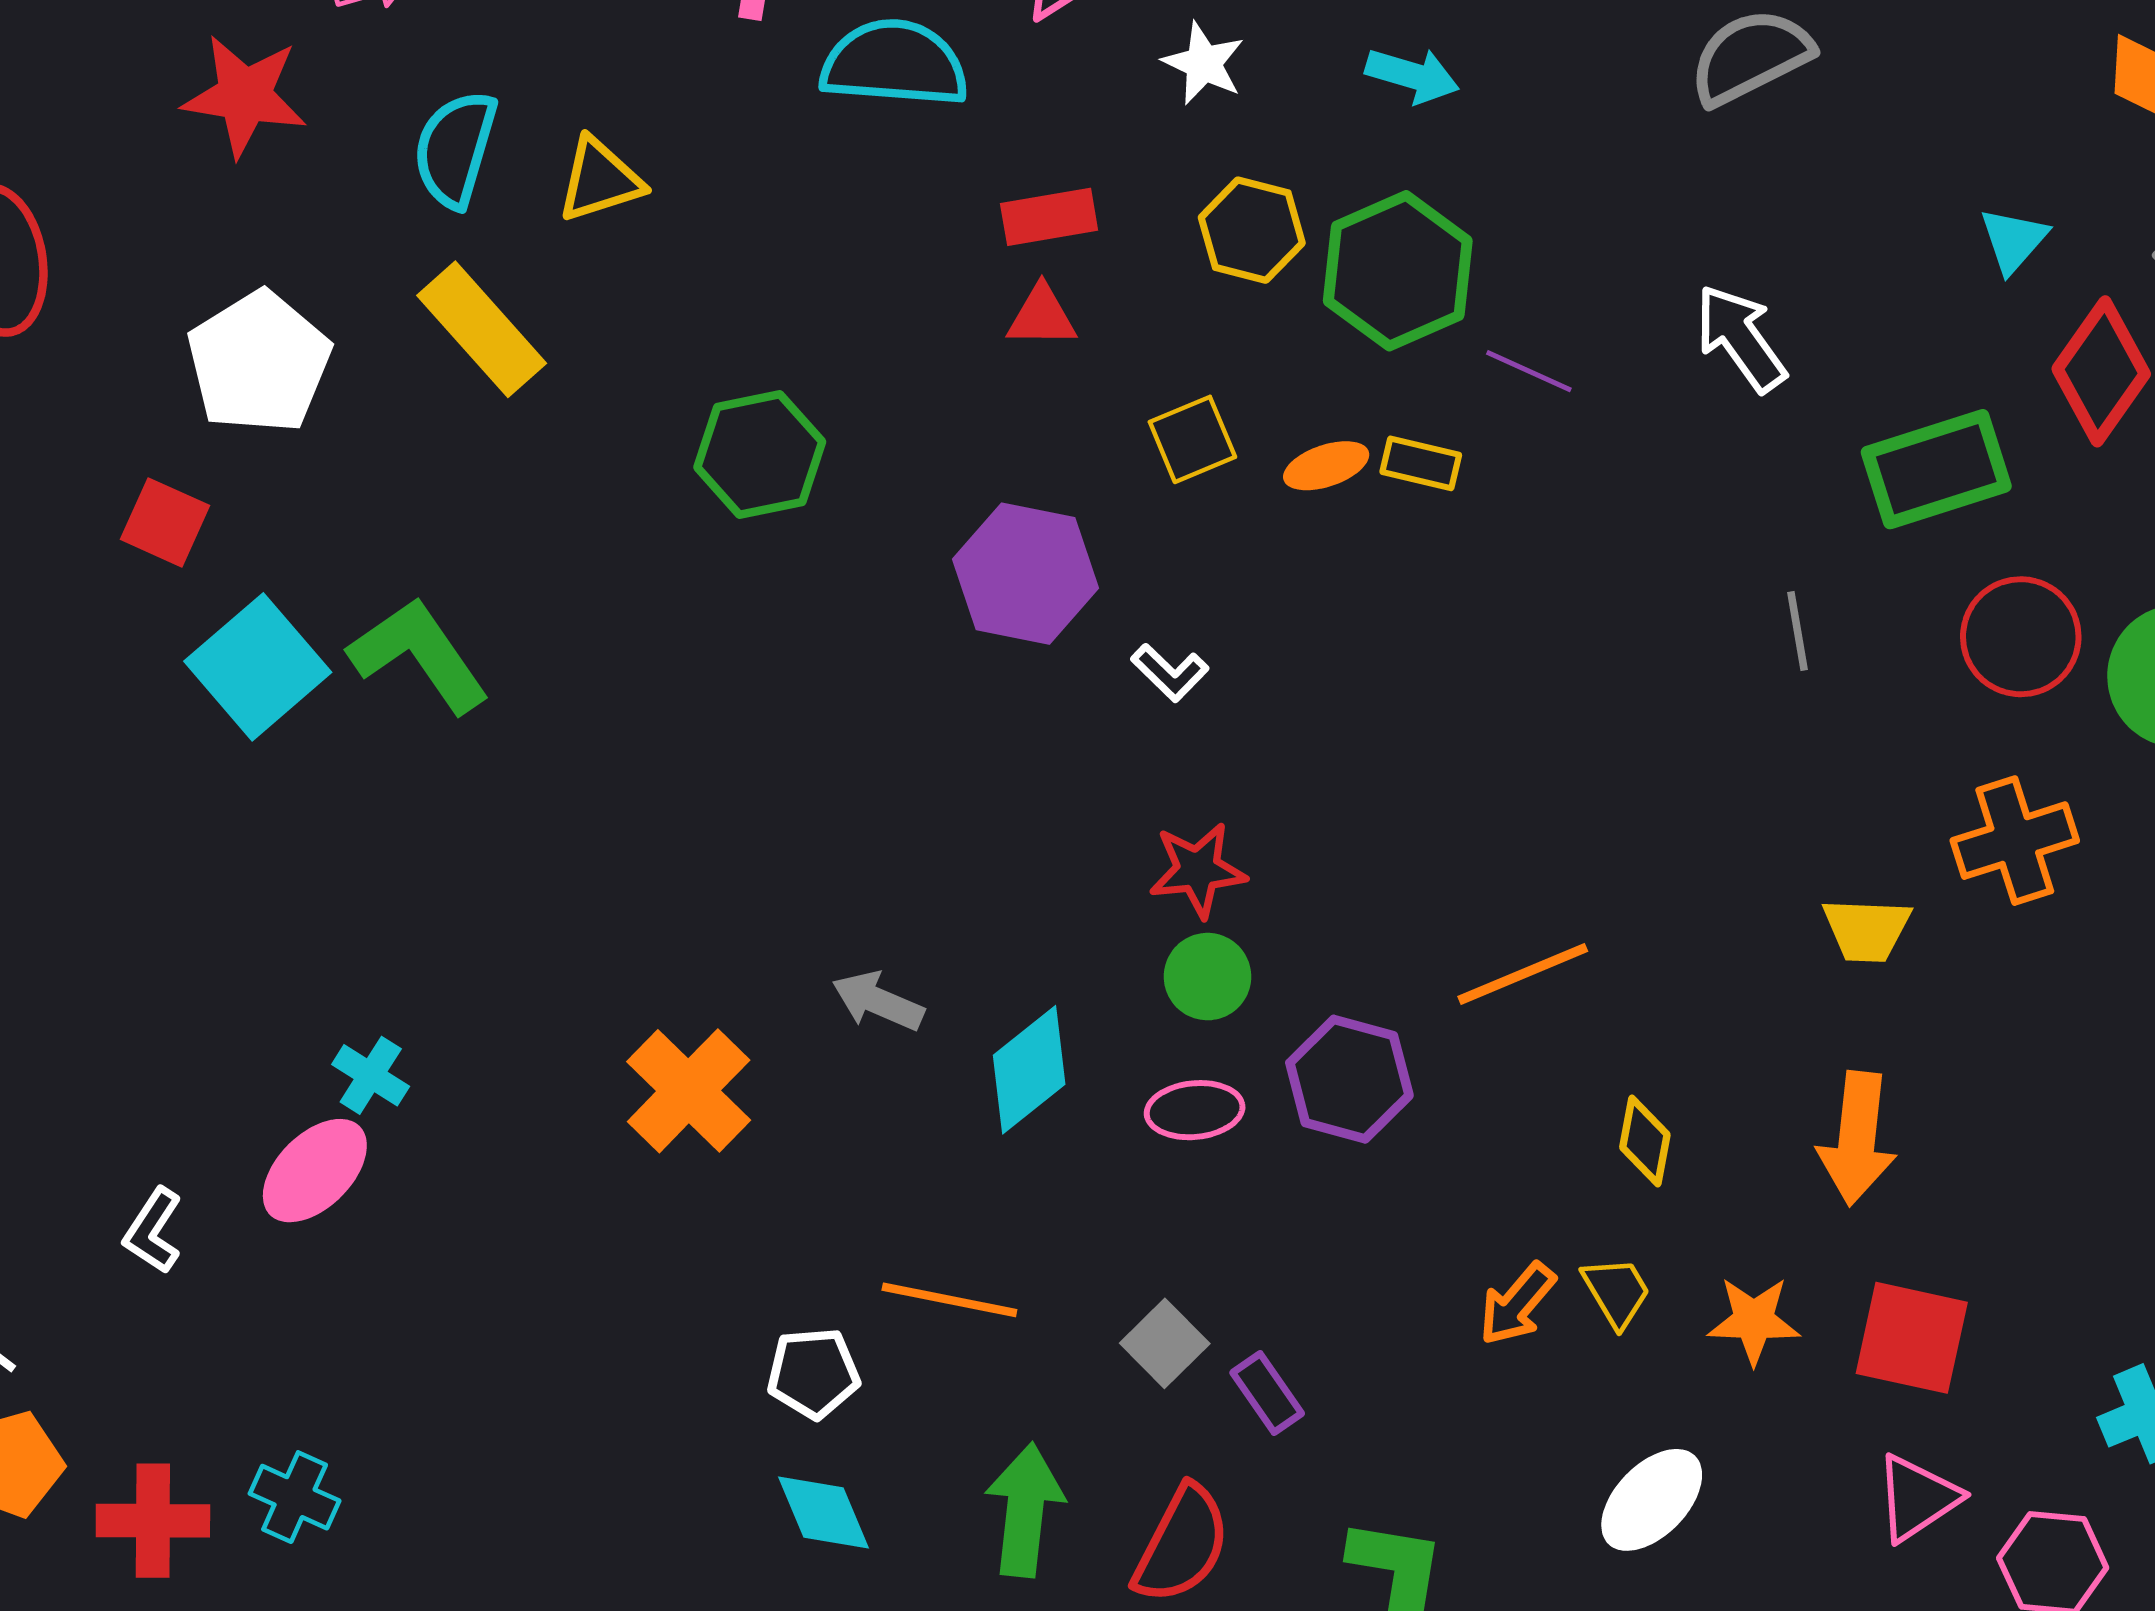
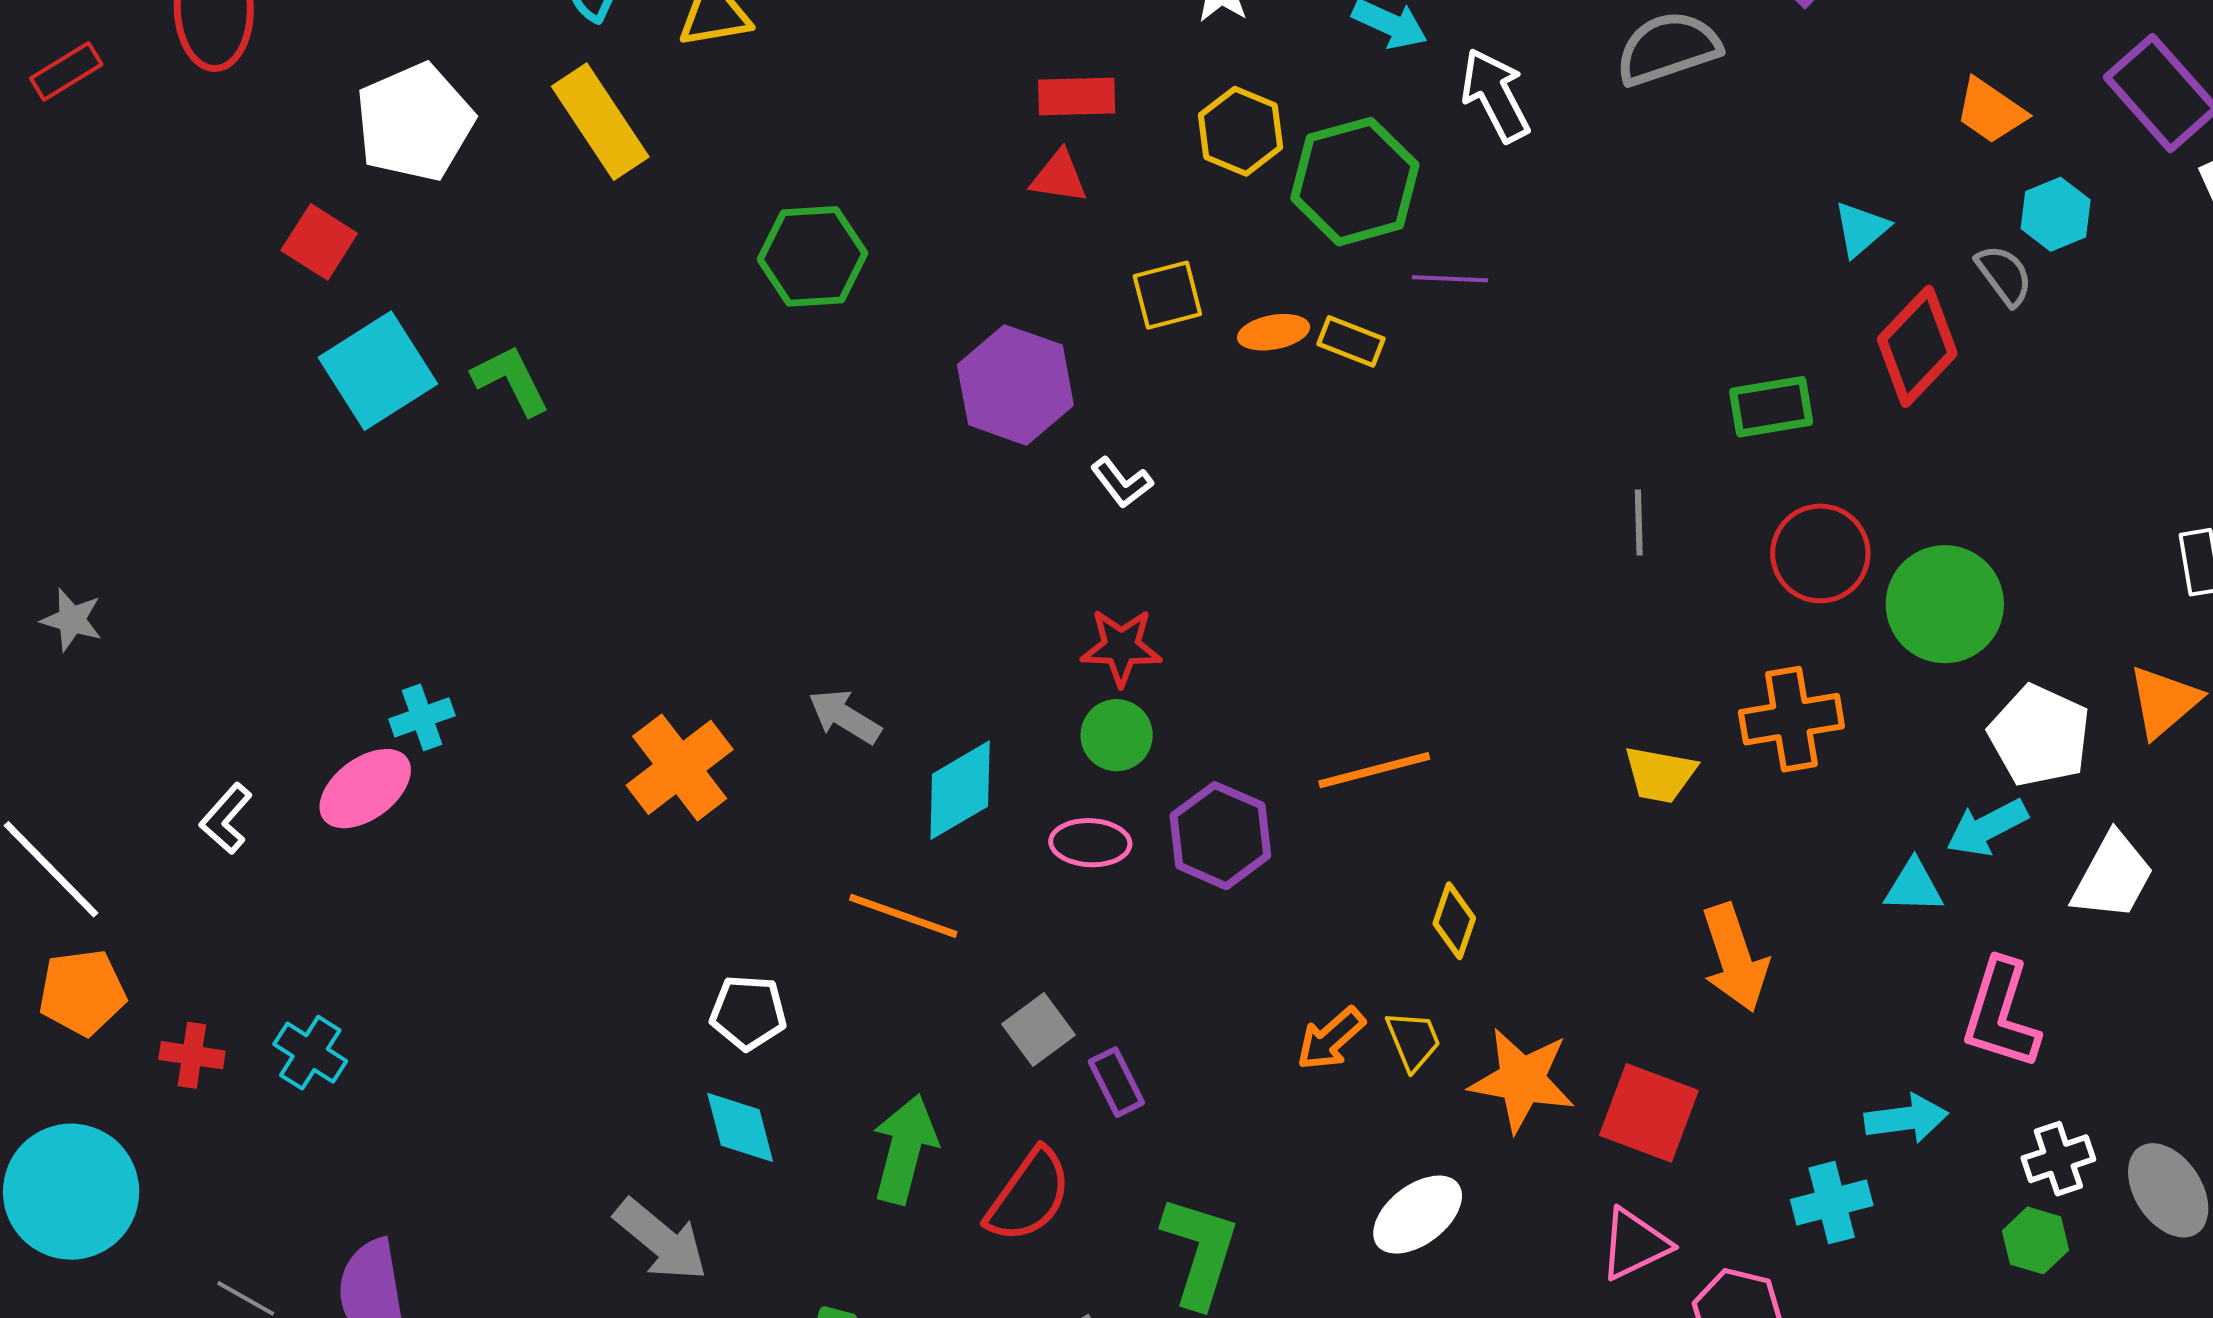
white arrow: (1741, 338) -> (1495, 95), moved
purple line: (1529, 371) -> (1450, 279), turned -30
green rectangle: (1936, 469) -> (1771, 407), size x0.7
green L-shape: (419, 655) -> (511, 380), size x0.7
cyan cross: (371, 1075) -> (422, 717), turned 30
orange arrow: (1857, 1138) -> (1735, 958), moved, turned -33
orange line: (949, 1300) -> (903, 916), moved
orange star: (1754, 1320) -> (1522, 1080), size x1.4
red cross: (153, 1521) -> (192, 1055), size x0.7

